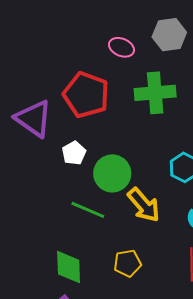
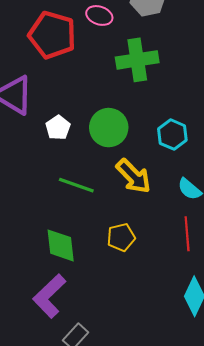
red pentagon: (86, 95) -> (52, 35), moved
green circle: (112, 173) -> (109, 128), moved

